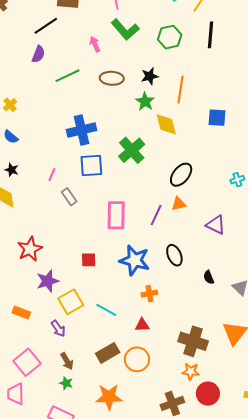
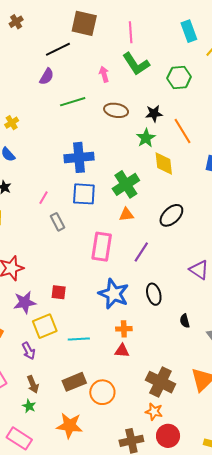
orange line: (180, 90) -> (183, 131), turned -48
orange triangle: (179, 204) -> (126, 215), moved
red square: (89, 260) -> (59, 292), moved
cyan line: (106, 310) -> (79, 339), turned -40
red triangle: (142, 325) -> (122, 351), moved

